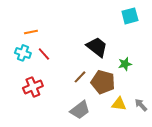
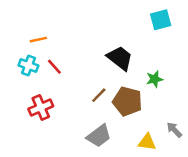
yellow triangle: (119, 104) -> (147, 142), moved

